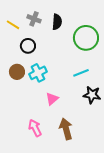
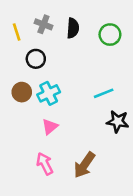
yellow line: (13, 25) -> (17, 32), turned 40
green circle: (86, 38) -> (110, 35), moved, size x0.7
pink triangle: (52, 99) -> (50, 127), moved
brown arrow: (66, 129) -> (84, 165), turned -130

